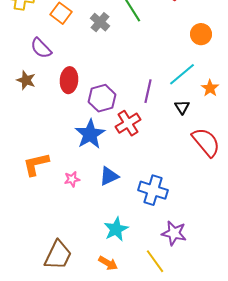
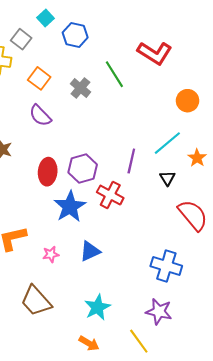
purple semicircle: (41, 48) -> (40, 116), moved
red ellipse: (69, 80) -> (48, 172), moved
red cross: (128, 123) -> (110, 195), turned -30
blue cross: (153, 190) -> (166, 266), moved
brown trapezoid: (58, 255) -> (36, 301), moved, turned 112

